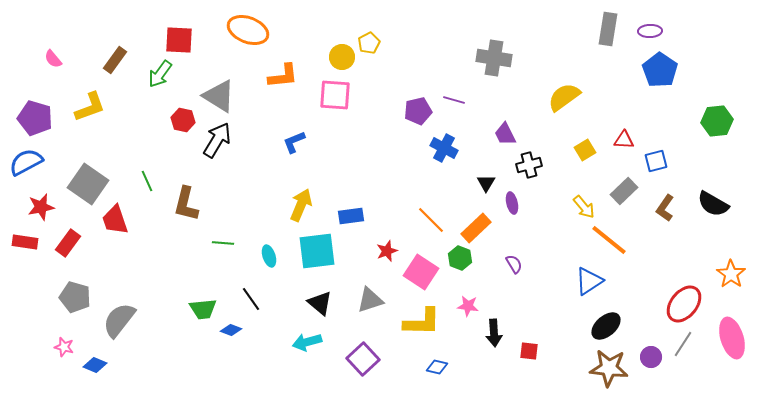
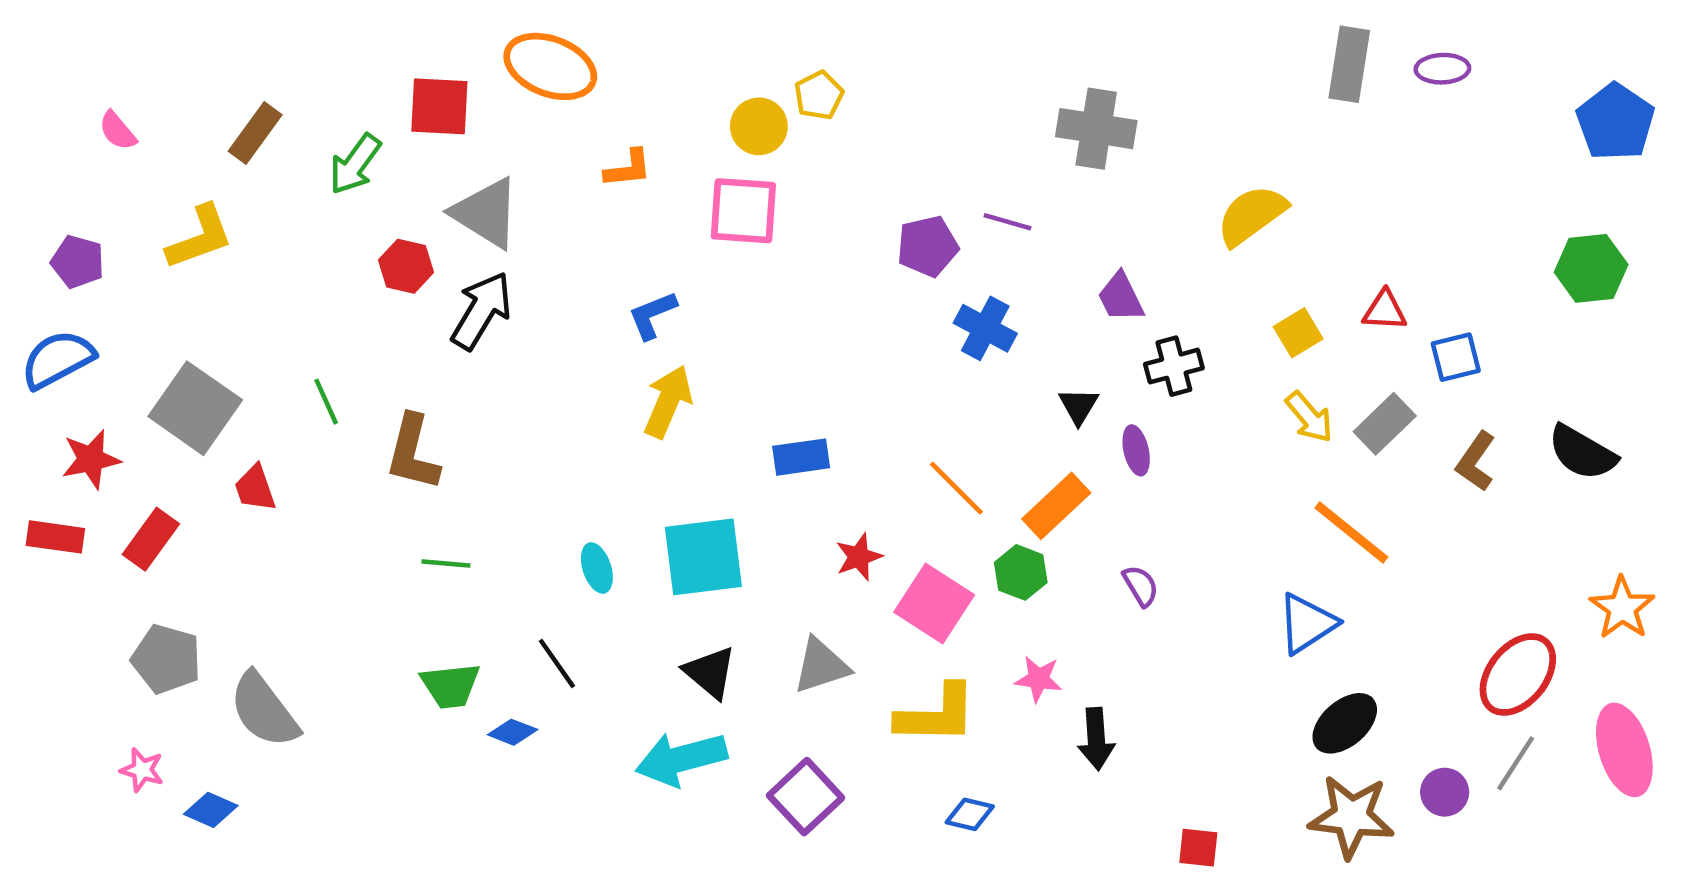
red square: (179, 40) -> (439, 106), moved
blue pentagon: (660, 70) -> (1616, 122), moved
orange L-shape: (283, 76) -> (628, 169), size x0.7
purple pentagon: (35, 118) -> (78, 262), size x0.7
yellow arrow: (301, 205) -> (668, 402), moved
yellow arrow: (584, 207) -> (1309, 417), moved
blue rectangle: (351, 216) -> (801, 457), moved
red trapezoid: (115, 220) -> (255, 488), size x0.7
green line: (223, 243) -> (446, 564), moved
gray semicircle: (119, 320) -> (264, 710), turned -75
cyan arrow: (307, 342) -> (681, 759), size x1.4
red square: (529, 351) -> (1198, 848), moved

